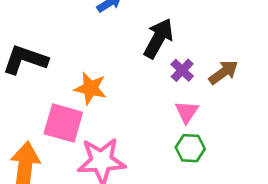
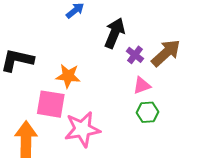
brown arrow: (223, 72) -> (166, 53), size x1.4
pink triangle: (187, 112) -> (142, 85), turned 42

